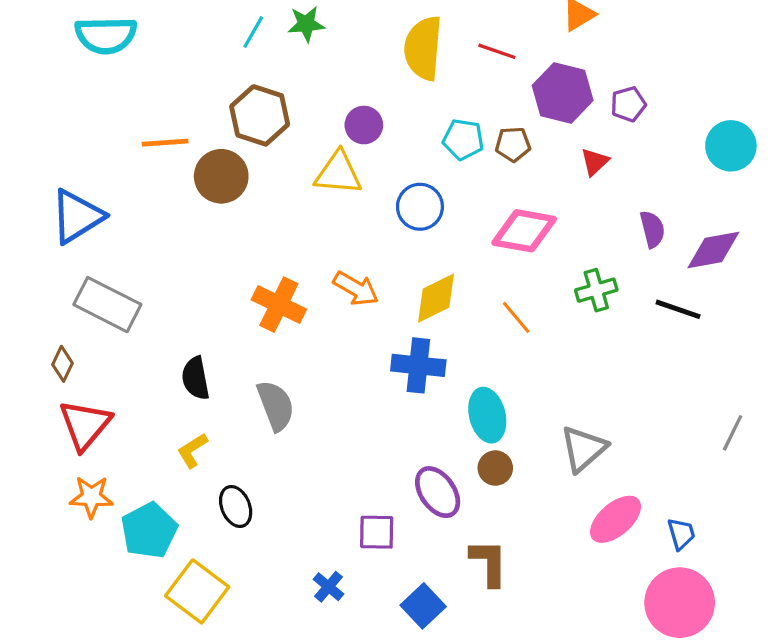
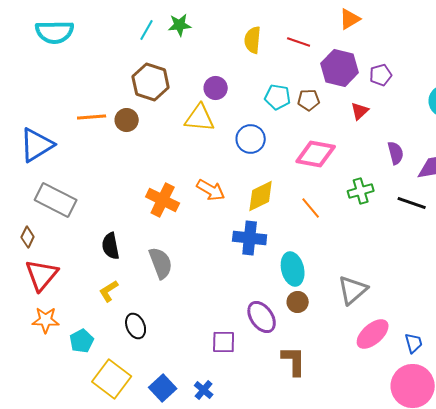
yellow semicircle: (423, 48) -> (253, 40), size x0.7
orange line: (165, 143) -> (92, 117), moved
brown circle: (221, 176) -> (127, 120), size x0.7
cyan pentagon: (149, 531) -> (82, 341), size x0.7
blue cross: (329, 587) -> (204, 390), moved
blue square: (423, 606) -> (163, 388), moved

